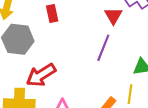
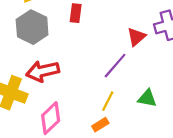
yellow line: (130, 94) -> (108, 101), moved

